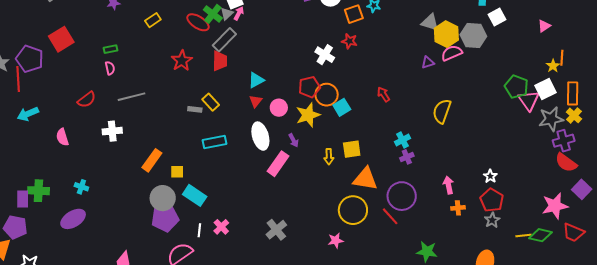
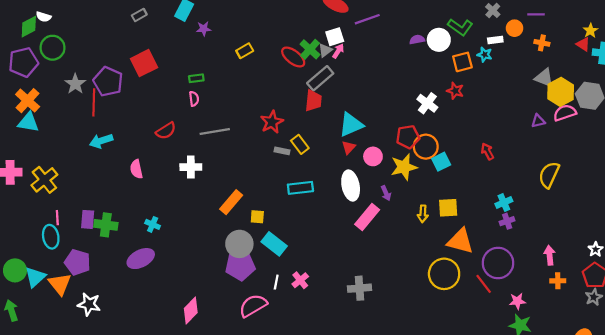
red star: (182, 61) -> (272, 122), moved
cyan triangle: (256, 80) -> (351, 125), size x1.4
purple rectangle: (23, 199) -> (88, 219), moved
gray cross: (276, 230) -> (360, 288), turned 30
pink star: (336, 240) -> (517, 301), moved

